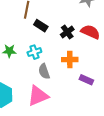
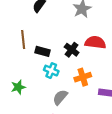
cyan cross: (34, 52) -> (51, 71), moved, turned -32
gray semicircle: (44, 71) -> (60, 97), turned 77

